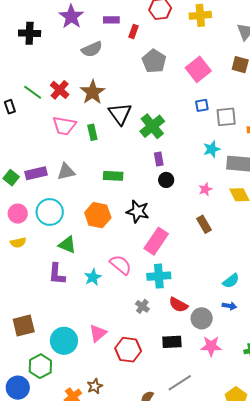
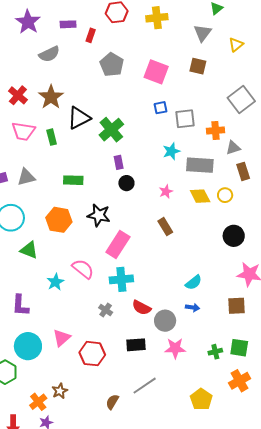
pink square: (198, 69) -> (156, 72), turned -30
black triangle: (120, 114) -> (79, 118), turned 40
purple L-shape: (57, 274) -> (20, 305), moved

